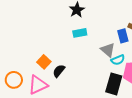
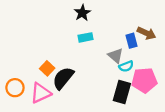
black semicircle: (59, 71) -> (63, 78), size x1.6

